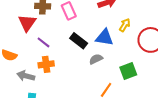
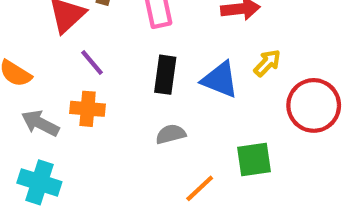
black rectangle: (79, 41) -> (165, 75), turned 48
gray semicircle: (96, 59) -> (171, 134), moved

